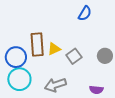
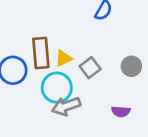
cyan circle: (19, 79) -> (57, 88), moved

